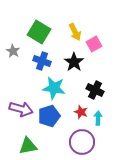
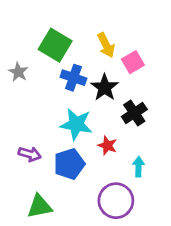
blue cross: (42, 61) -> (73, 78), moved
black cross: (95, 90) -> (134, 113), moved, turned 30
purple arrow: (21, 109) -> (30, 154), size x0.7
red star: (81, 112) -> (107, 146), moved

